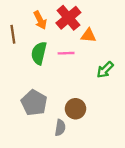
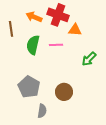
red cross: (68, 18) -> (58, 15), turned -30
orange arrow: (40, 20) -> (34, 17), turned 140
gray semicircle: (60, 128) -> (42, 111), moved

